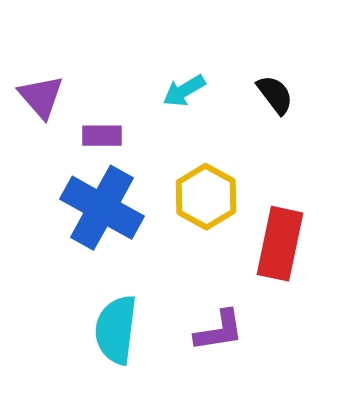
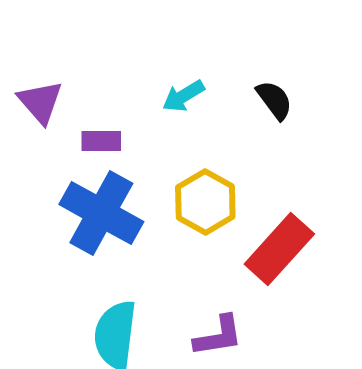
red rectangle: (280, 244) -> (279, 249), turned 30

